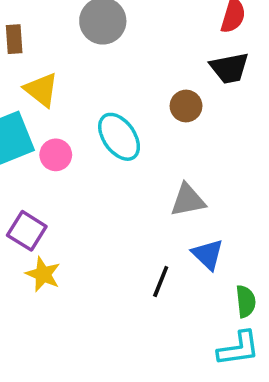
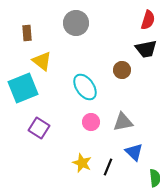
pink circle: (56, 155) -> (91, 122), moved
purple square: (27, 231) -> (39, 128), moved
yellow star: (43, 274) -> (82, 163), moved

